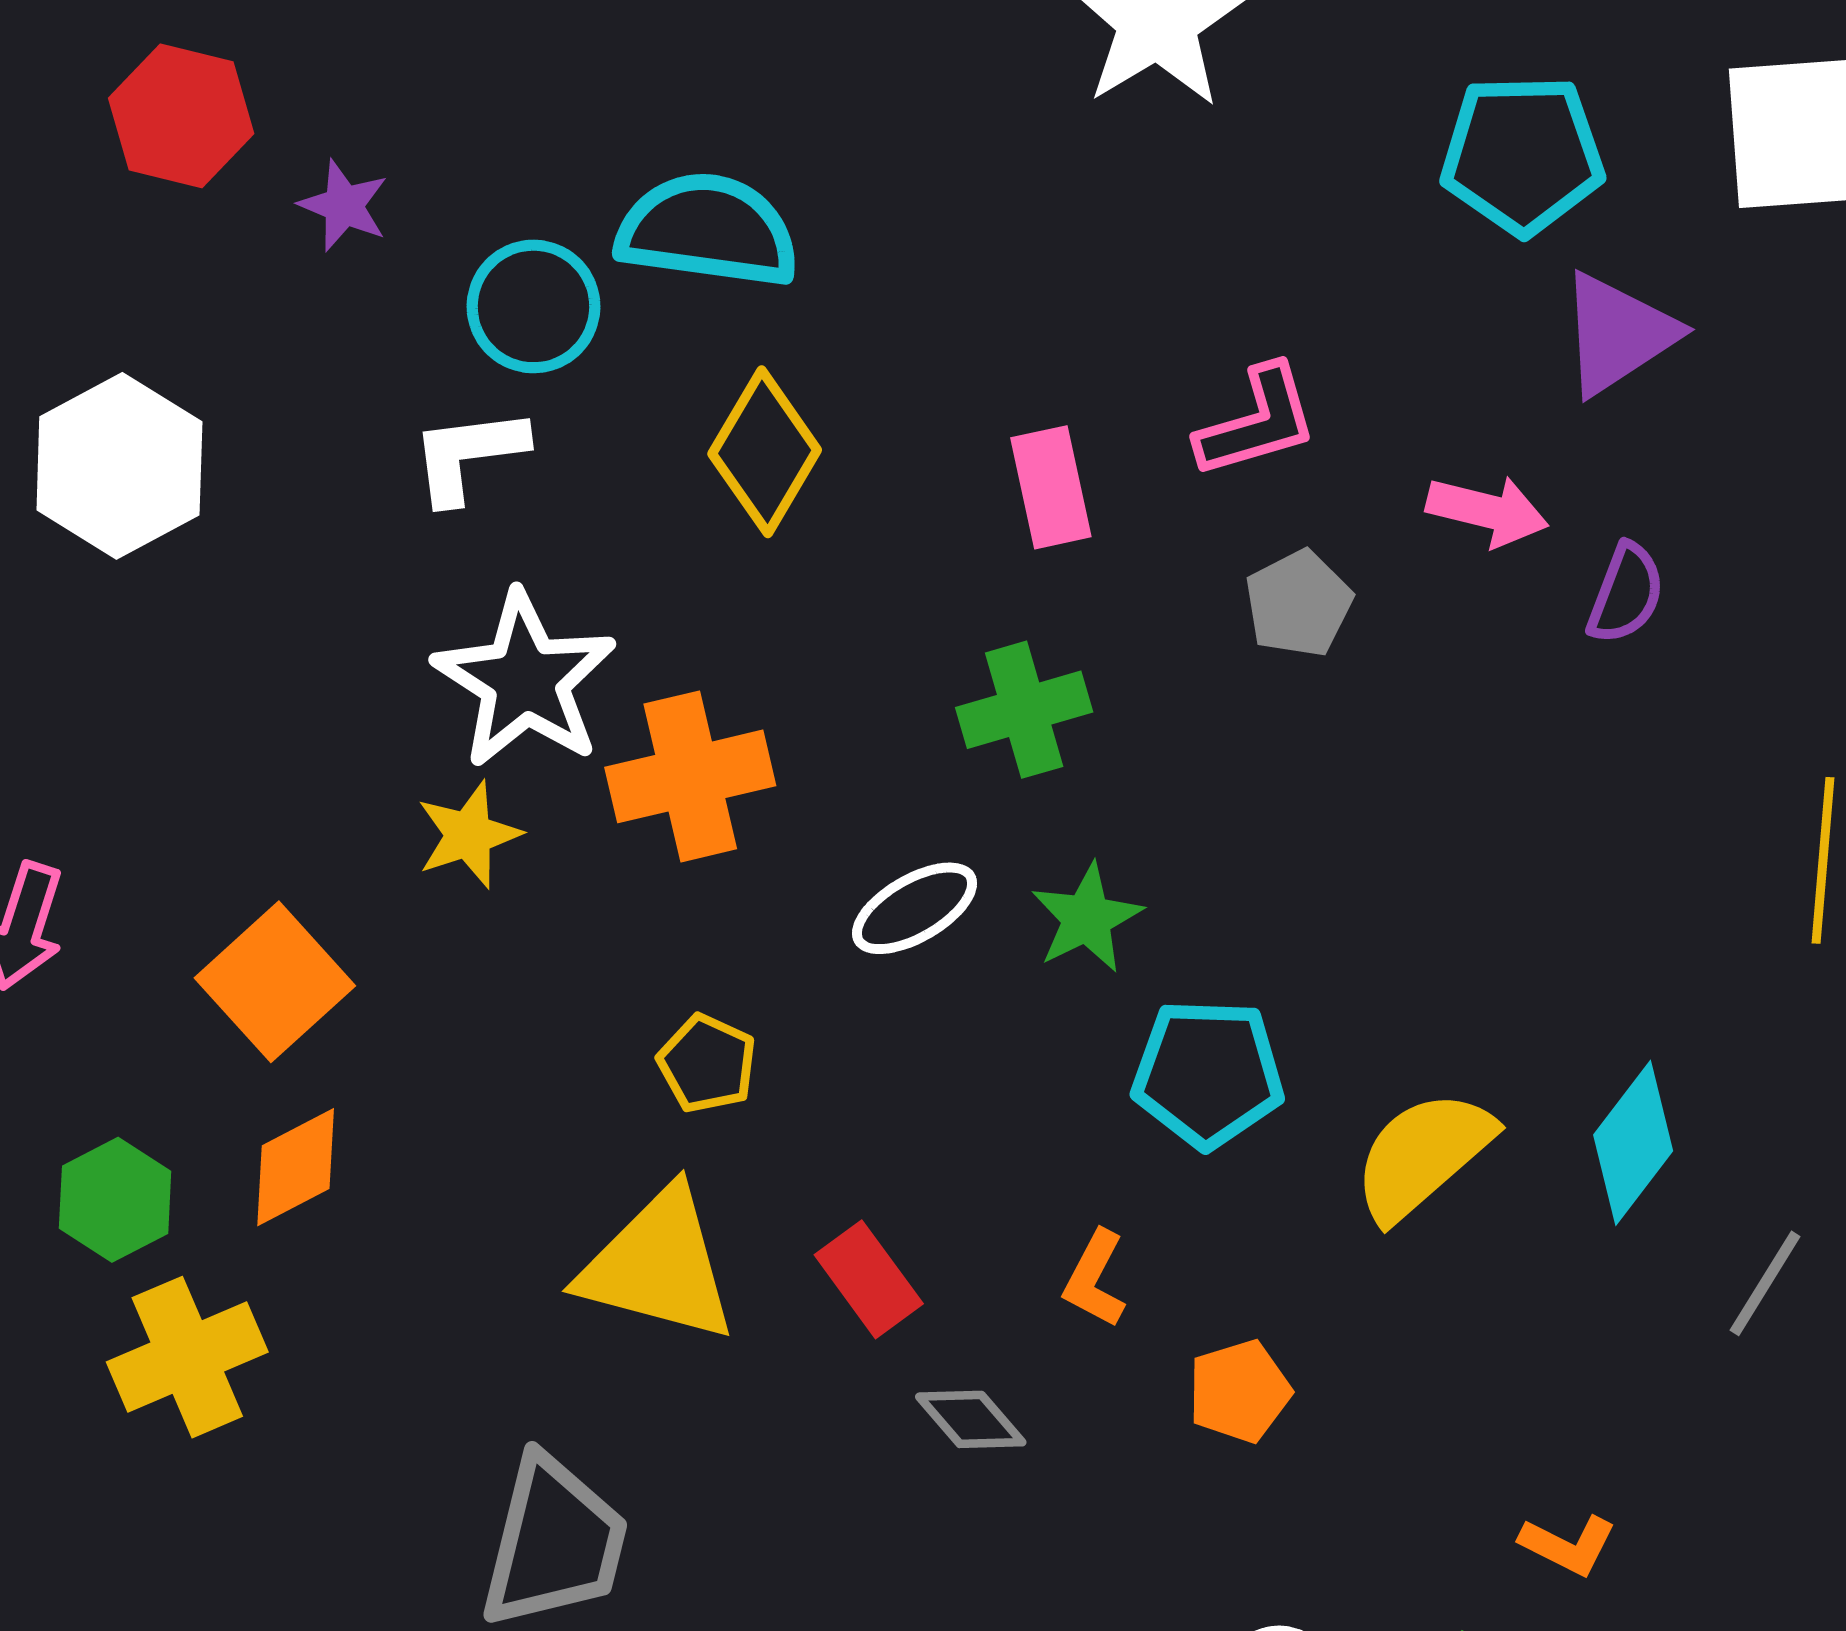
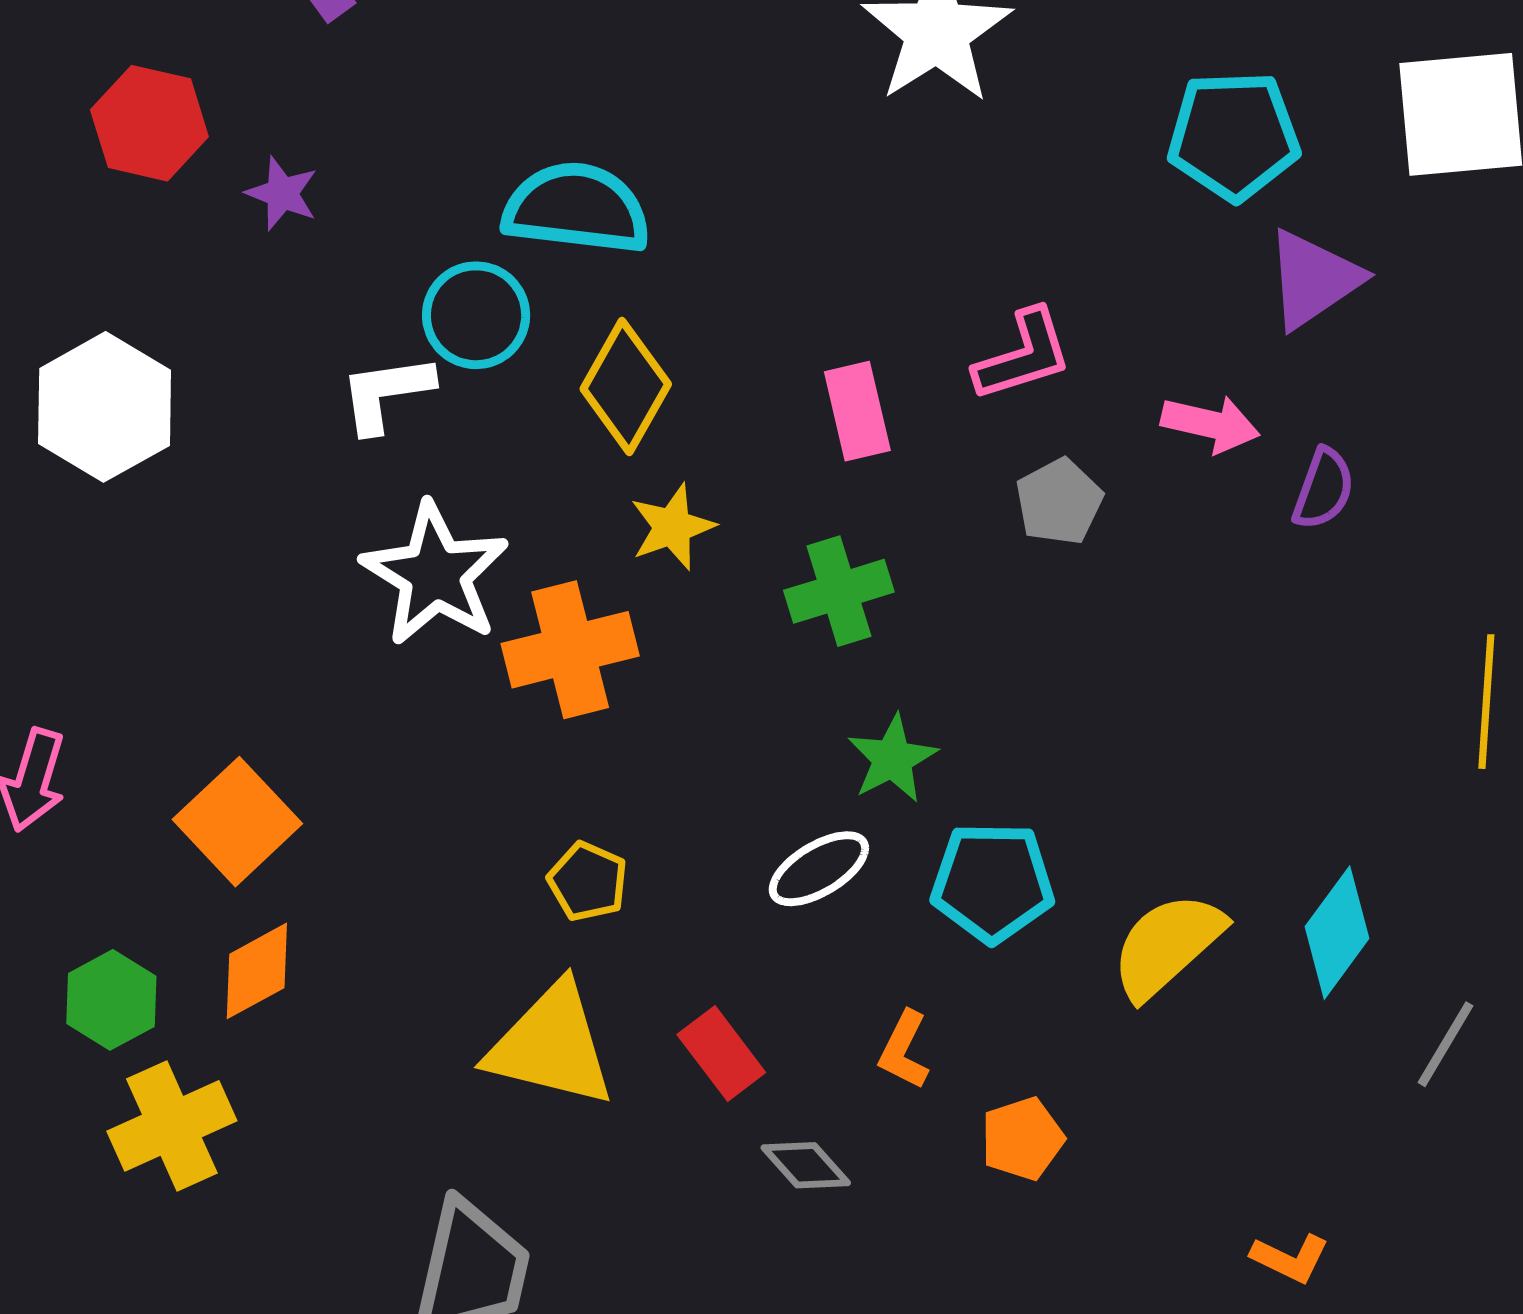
cyan circle: (533, 306) -> (476, 315), moved
yellow star: (469, 835) -> (672, 527), moved
white ellipse: (914, 908) -> (819, 869), moved

